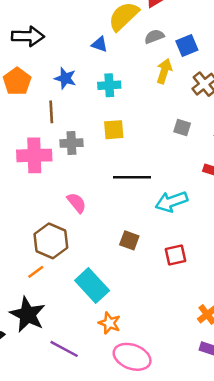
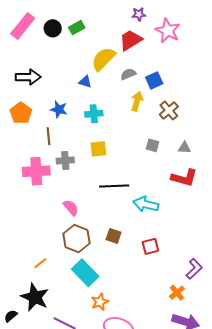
cyan arrow: (171, 202) -> (146, 204), turned 35
brown hexagon: (51, 241) -> (77, 239), moved
orange star: (109, 323) -> (100, 302), turned 30

